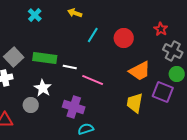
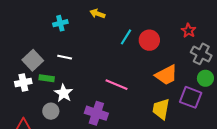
cyan cross: (35, 15) -> (60, 23), moved, turned 32
cyan line: (93, 35) -> (126, 37), moved
green rectangle: (45, 58) -> (47, 78), moved, size x0.6
white line: (70, 67) -> (65, 57), moved

